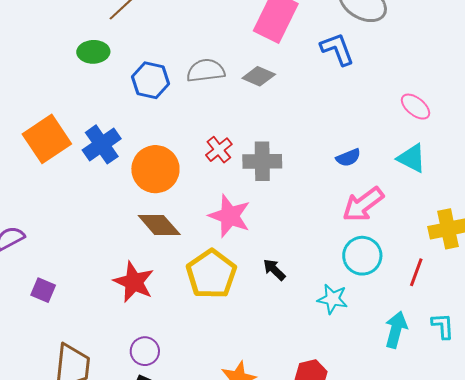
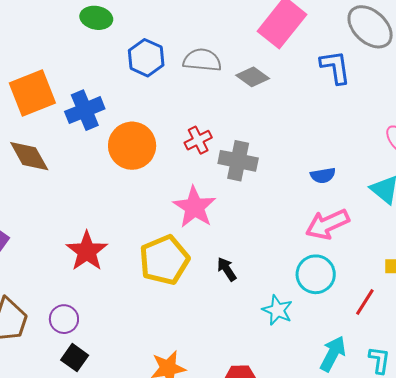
brown diamond: (159, 225) -> (29, 156), moved
purple circle: (145, 351) -> (64, 319), moved

